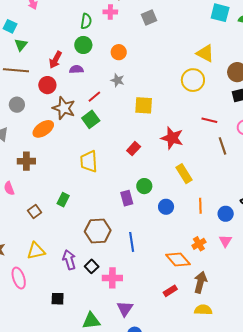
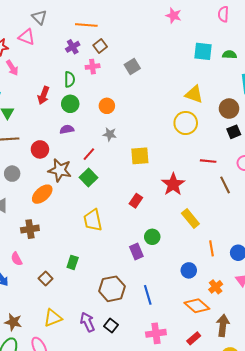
red arrow: (55, 60) -> (44, 95), moved
red star: (172, 138) -> (173, 184), turned 30
blue circle: (166, 207) -> (189, 270), moved
pink cross: (112, 278) -> (156, 333), moved

